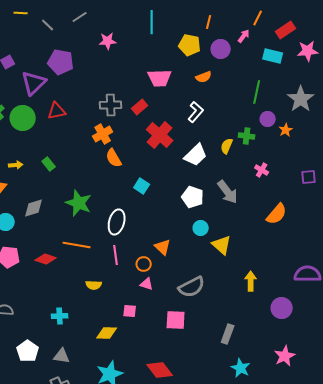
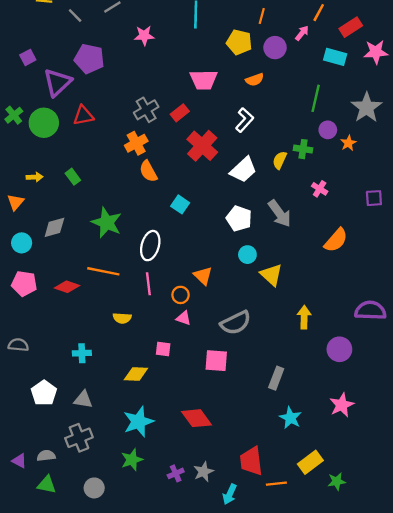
gray cross: (111, 105) -> (146, 110), turned -30

